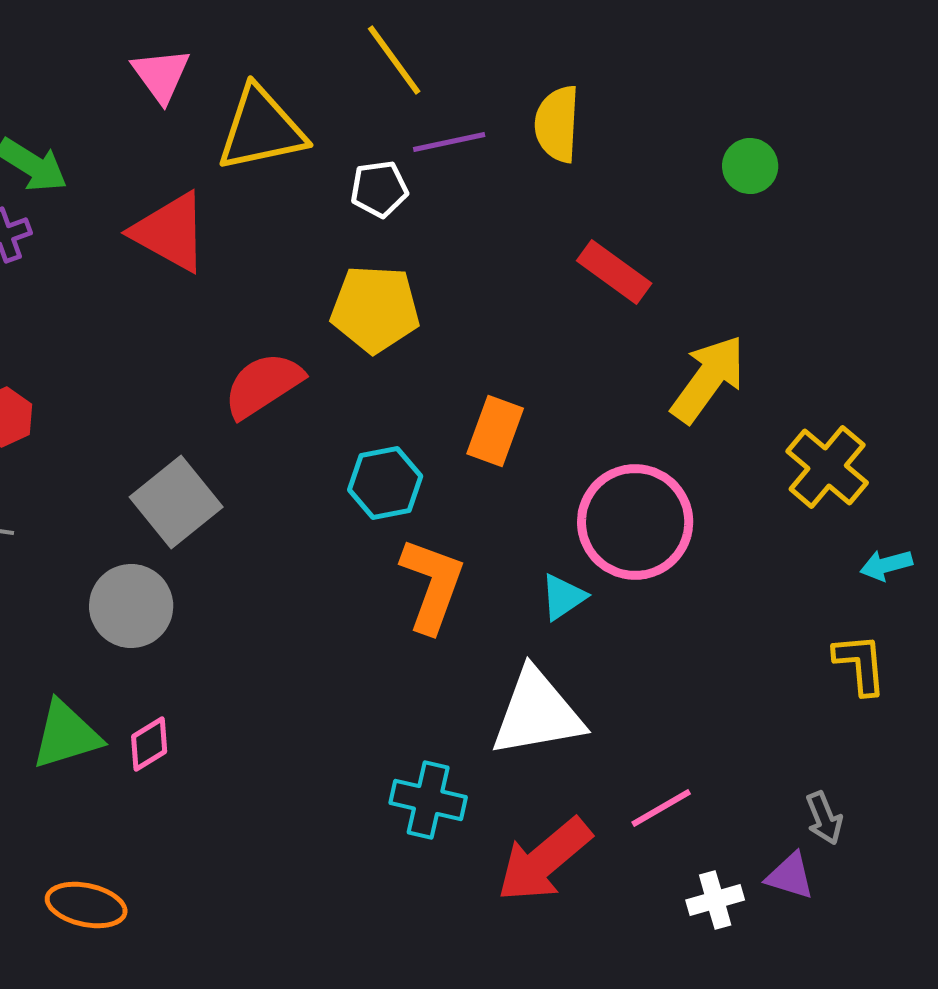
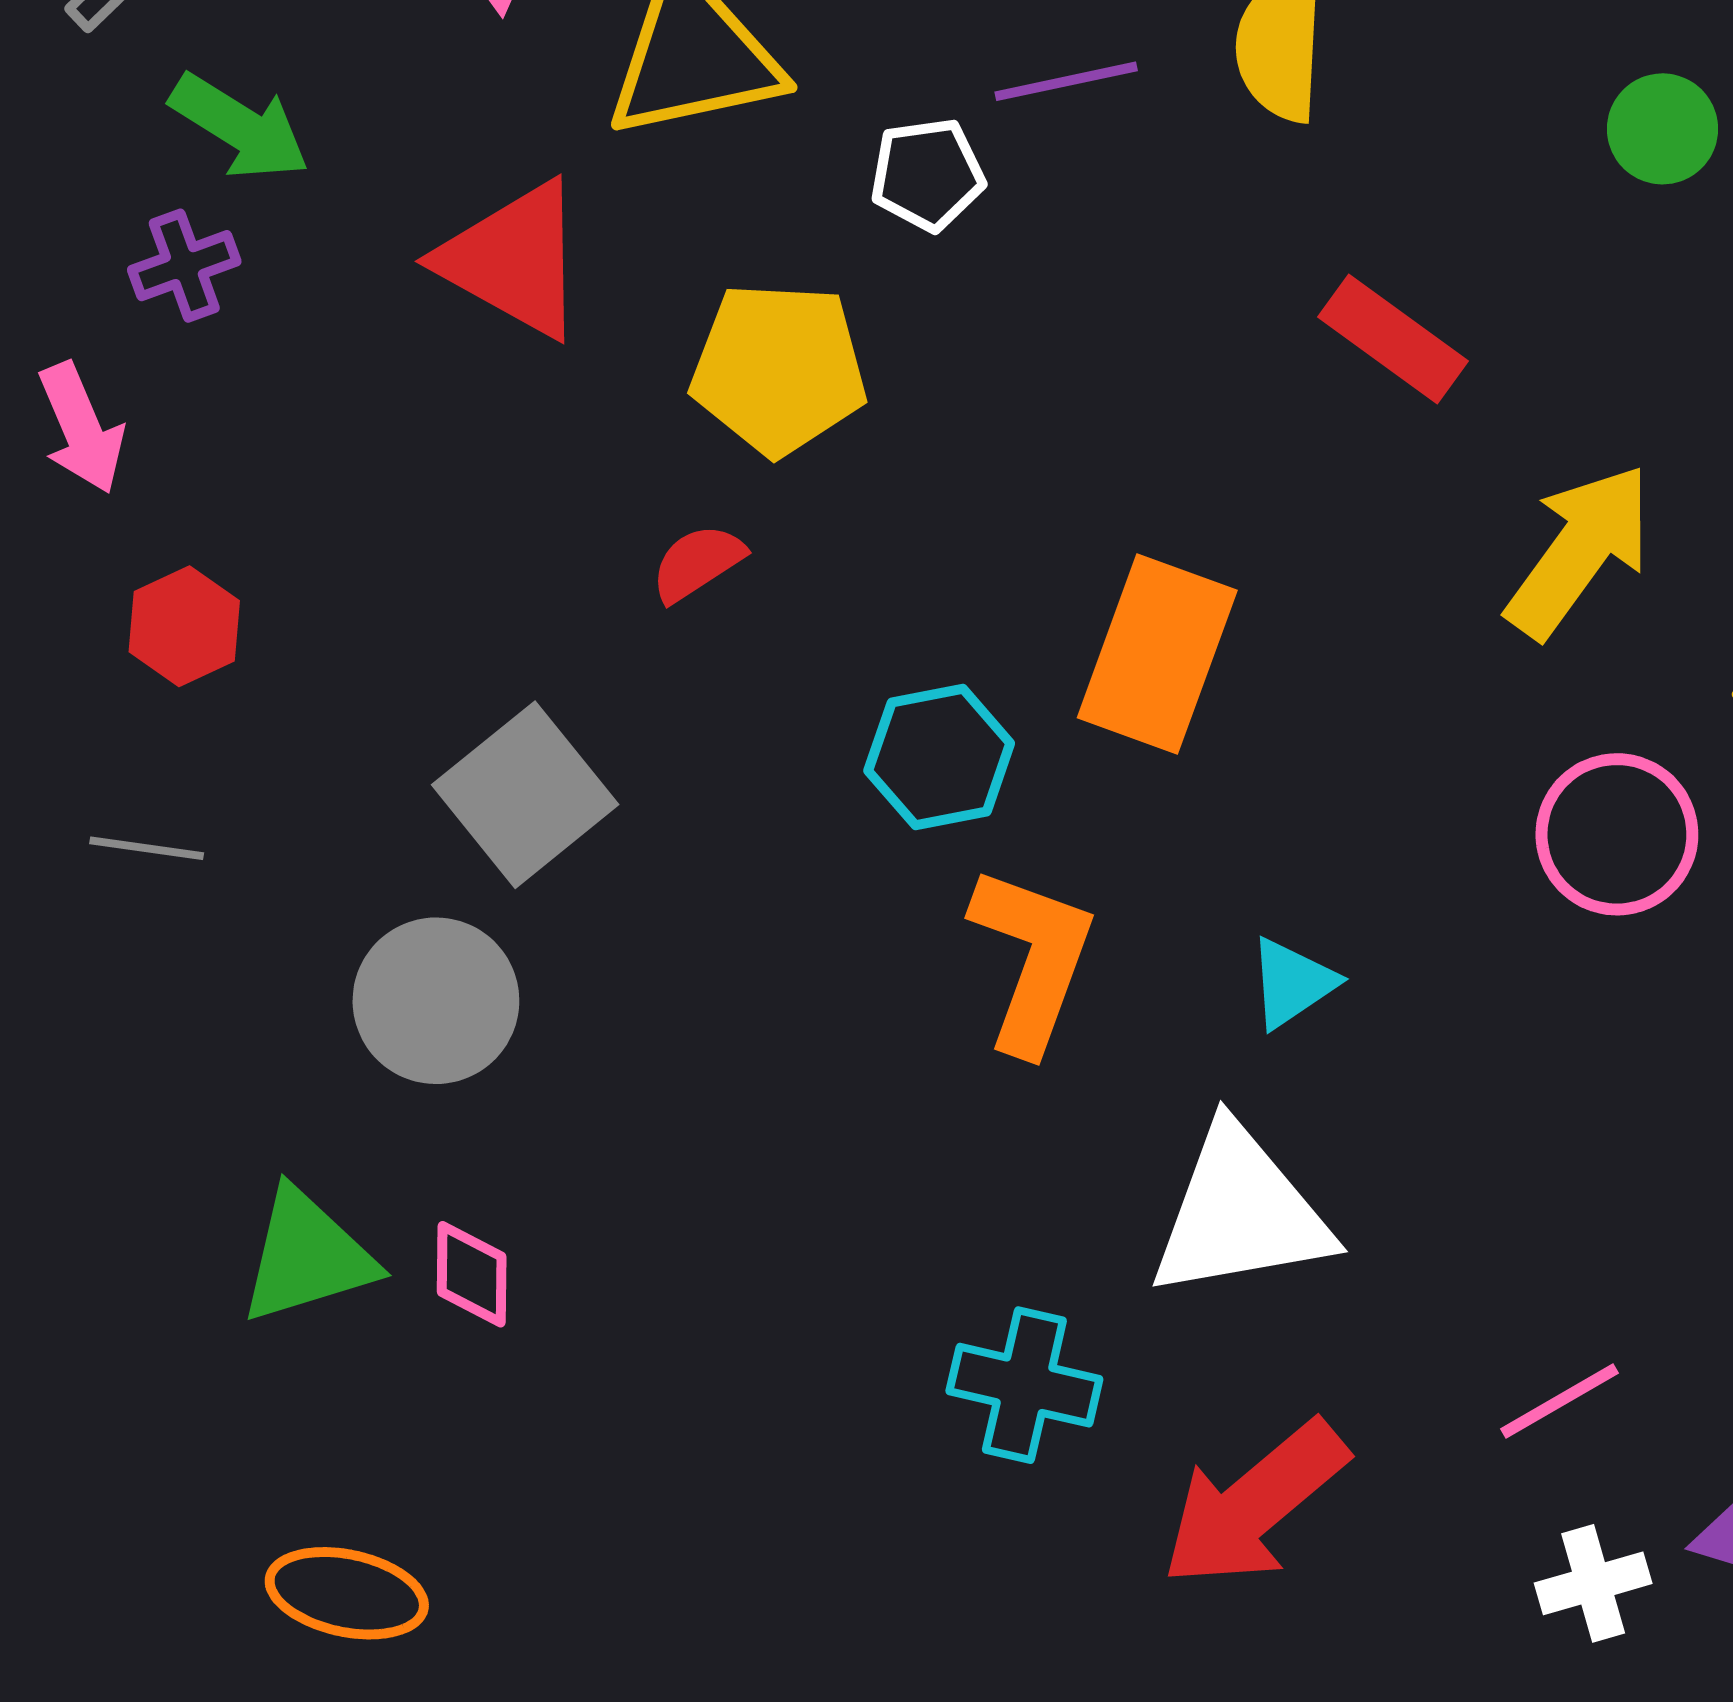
yellow pentagon: (375, 309) -> (779, 369), moved
red semicircle: (263, 385) -> (697, 563), size x0.6
orange rectangle: (495, 431) -> (1157, 654), size x1.4
pink circle: (635, 522) -> (1617, 834), moved, size x0.7
pink diamond: (149, 744) -> (472, 1274), turned -58
pink line: (661, 808) -> (1559, 1401), moved

